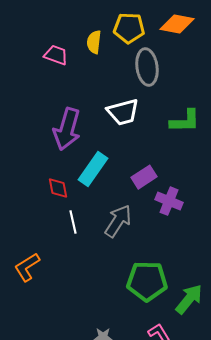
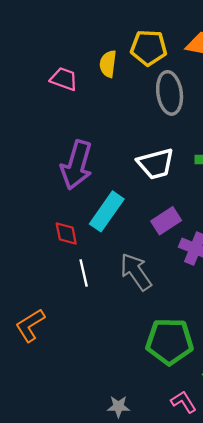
white trapezoid: (123, 112) -> (156, 164), moved
gray arrow: (118, 221) -> (136, 272), turned -68

